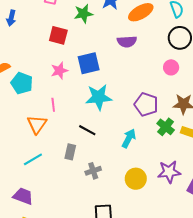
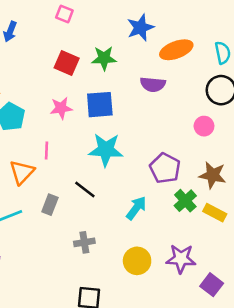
green star: (83, 14) -> (104, 58), moved
gray rectangle: (70, 152) -> (50, 205), moved

